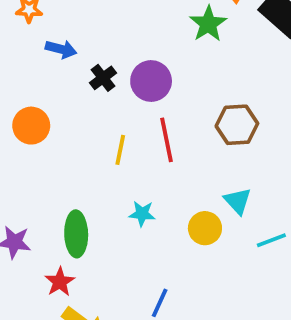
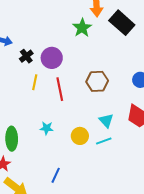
yellow line: (120, 150) -> (35, 82), moved
cyan triangle: (238, 201) -> (106, 120), moved
cyan line: (271, 240) -> (104, 141), moved

